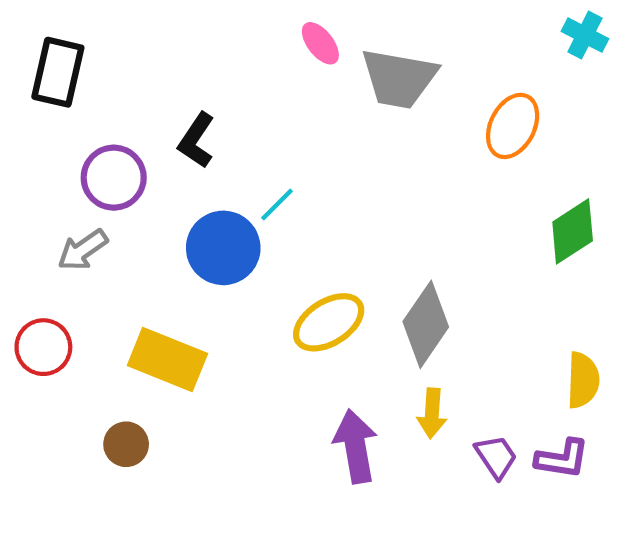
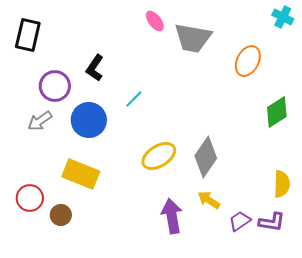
blue circle: (223, 248) -> (89, 120), moved
red circle: (43, 347) -> (30, 198), moved
yellow arrow: (432, 413) -> (209, 200), turned 120
purple trapezoid: (496, 457) -> (240, 221), turned -90

